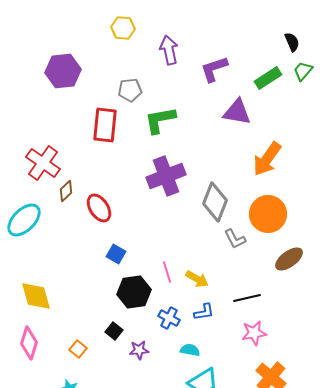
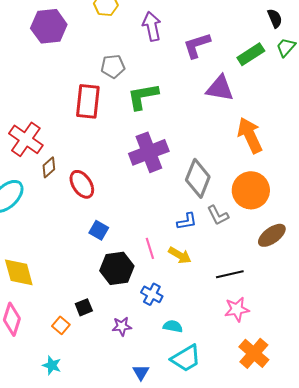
purple hexagon: (63, 71) -> (49, 26), moved
orange arrow: (267, 159) -> (250, 135), turned 120
blue L-shape: (204, 312) -> (187, 221), moved
black square: (114, 331) -> (84, 307), moved, turned 30

